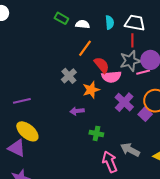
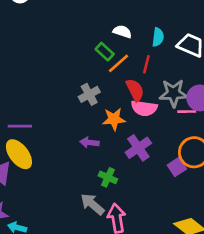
green rectangle: (61, 18) -> (105, 52), moved
red line: (132, 40) -> (146, 64), moved
purple line: (22, 101) -> (20, 126), moved
purple cross: (124, 102) -> (138, 148), moved
gray arrow: (130, 150) -> (92, 204), moved

